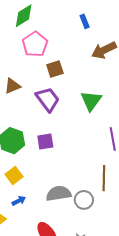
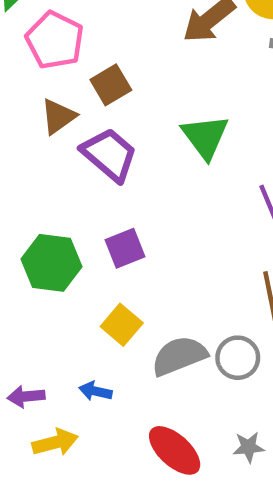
brown triangle: (12, 86) -> (58, 116), moved
yellow square: (14, 176) -> (122, 325), moved
blue arrow: (19, 201) -> (95, 391), turned -128

